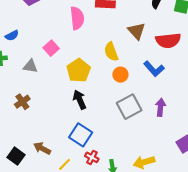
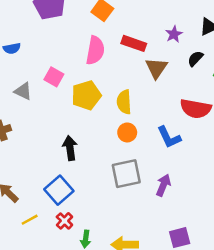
brown triangle: (136, 31) -> (156, 68), moved
pink square: (51, 48) -> (54, 77), turned -35
yellow pentagon: (78, 70) -> (86, 95), moved

